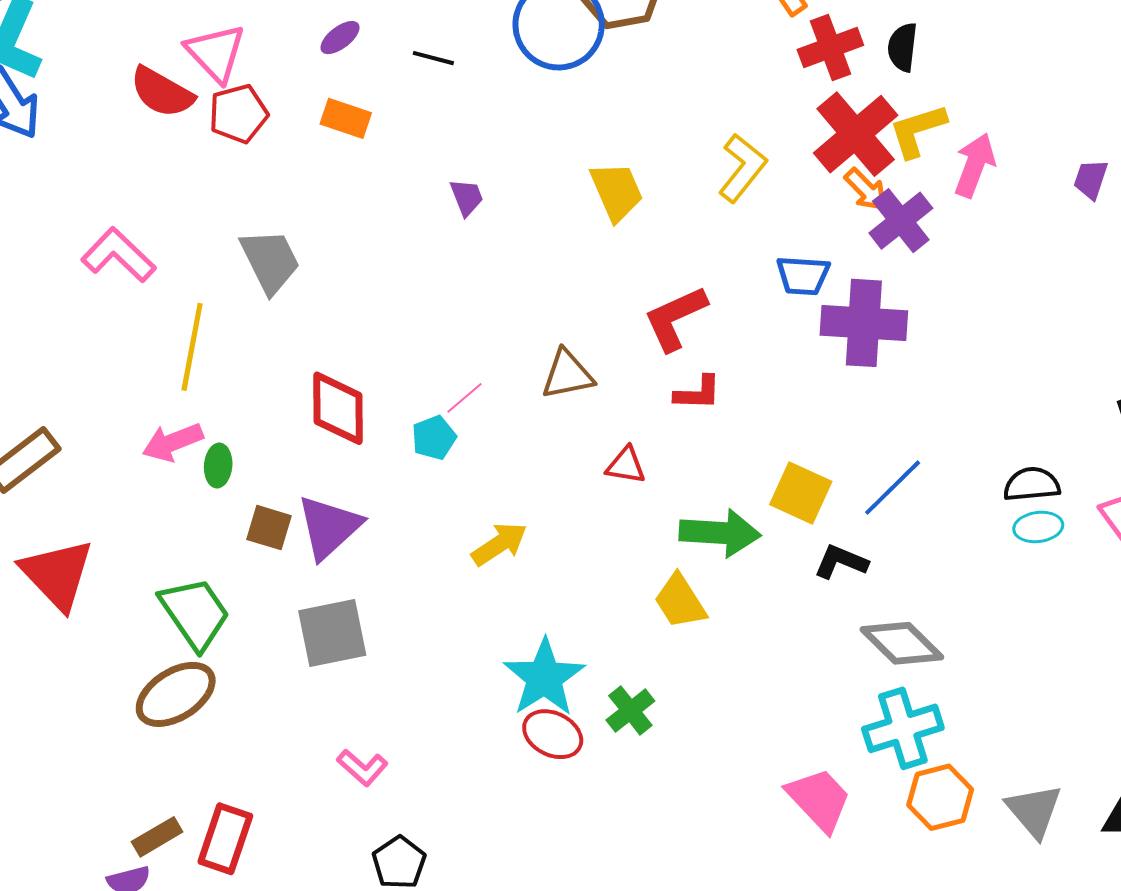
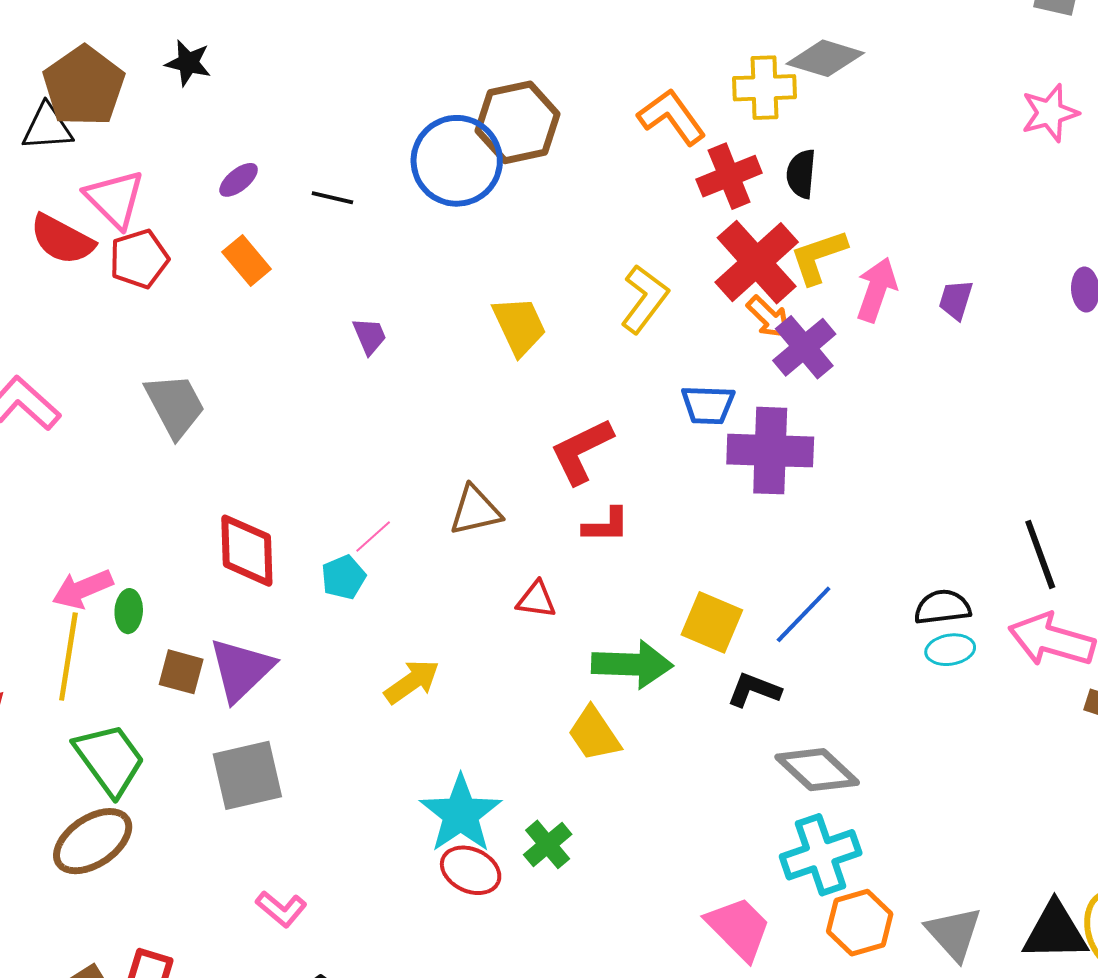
orange rectangle: (346, 118) -> (247, 260), turned 33
purple trapezoid: (1091, 179) -> (956, 300), moved
yellow line: (192, 347) -> (68, 657), moved

